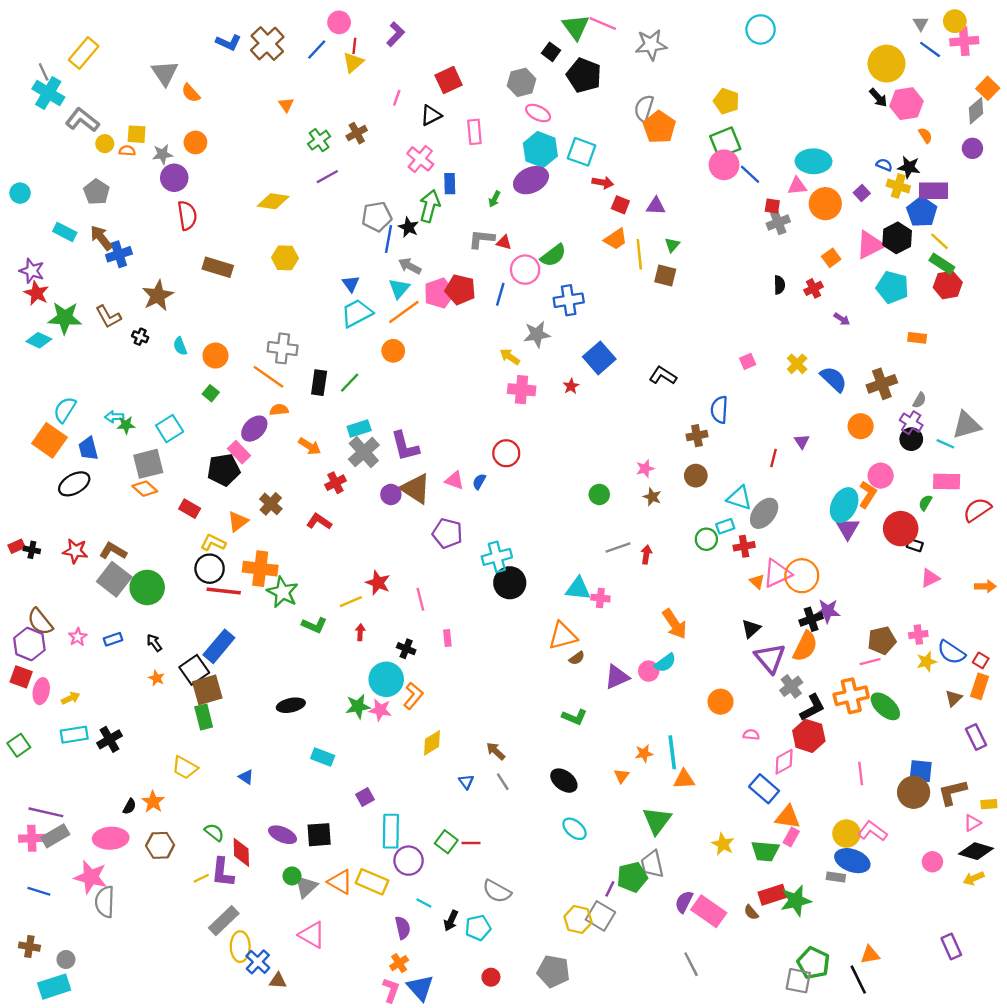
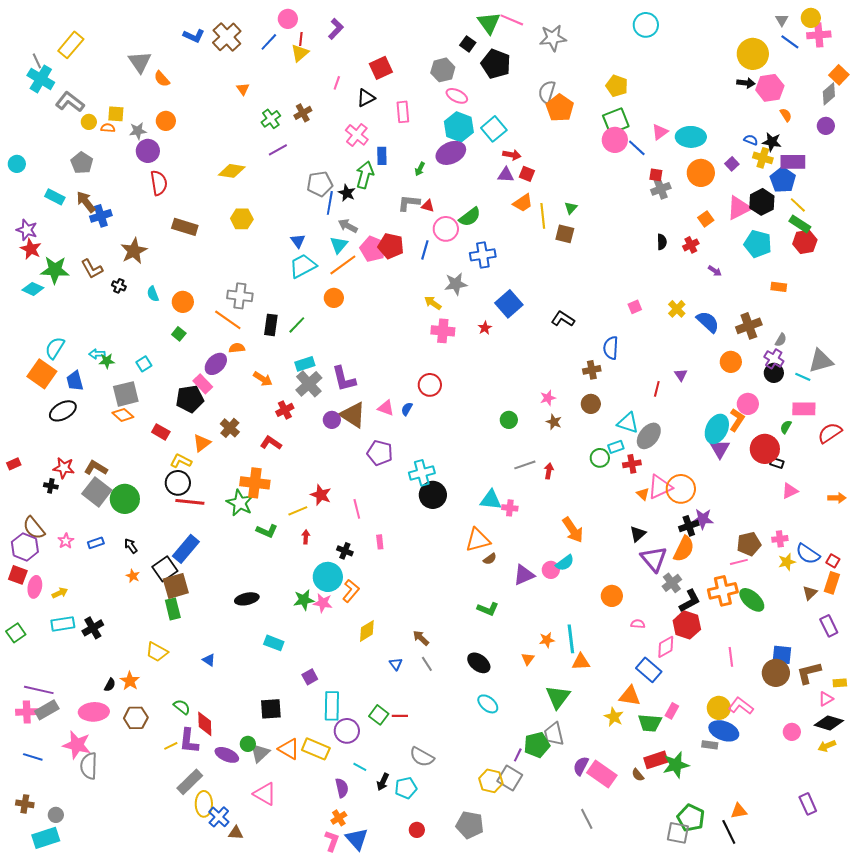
black arrow: (878, 98) -> (746, 83), turned -42
cyan square: (582, 152) -> (494, 129), turned 30
pink triangle: (797, 186) -> (660, 132), moved, turned -30
purple triangle: (656, 206) -> (506, 175), moved
pink pentagon: (439, 293) -> (373, 249), turned -30
cyan square: (170, 429) -> (144, 364), size x0.7
black cross: (32, 550) -> (51, 486), moved
orange cross: (260, 569) -> (255, 483), moved
orange triangle: (788, 817) -> (630, 696), moved
purple ellipse: (283, 835) -> (227, 755), moved

